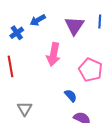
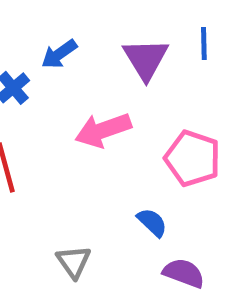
pink arrow: (53, 54) -> (103, 130), turned 65
gray triangle: (25, 109) -> (74, 262), moved

